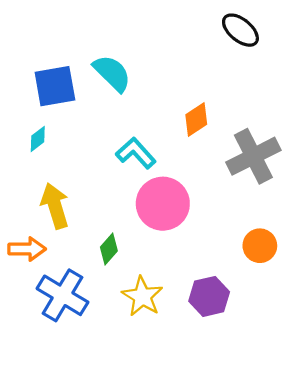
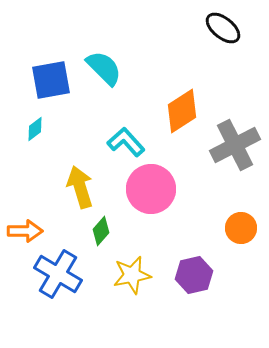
orange diamond: (196, 120) -> (182, 111), size x1.4
yellow arrow: (55, 206) -> (80, 187), moved
yellow star: (142, 296) -> (132, 275), turned 30

